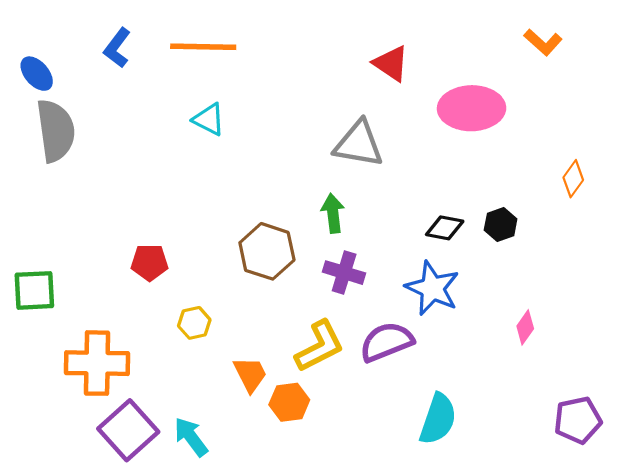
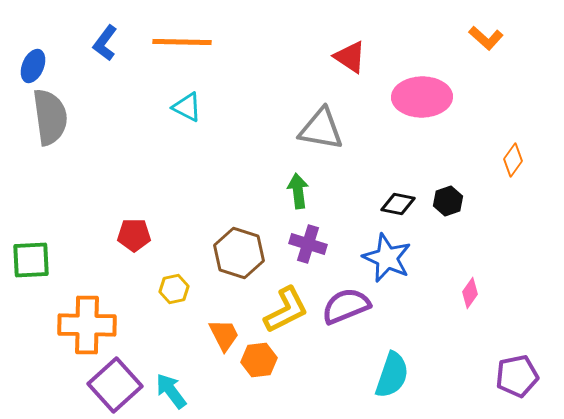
blue ellipse: (37, 74) -> (33, 66), turned 64
brown hexagon: (267, 251) -> (239, 253), moved

